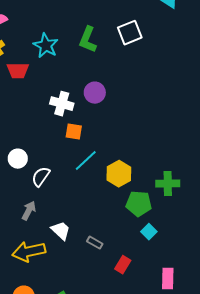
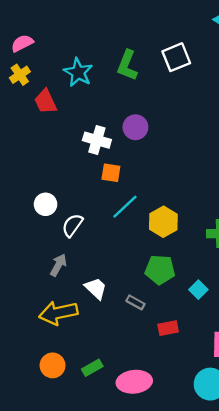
red trapezoid: (18, 71) -> (46, 102), turned 65
green pentagon: (139, 204) -> (160, 270), moved
red rectangle: (123, 265) -> (168, 328), turned 48

